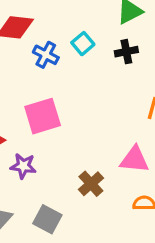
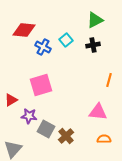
brown cross: (91, 184) -> (66, 136), moved
gray square: (47, 219) -> (46, 129), moved

